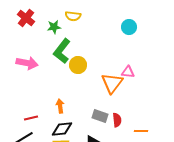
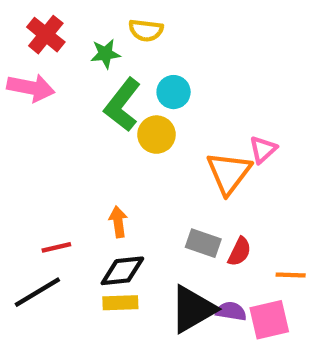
cyan circle: (129, 27) -> (174, 92), moved
pink arrow: (27, 63) -> (31, 88), moved
pink triangle: (128, 72) -> (263, 149), turned -48
red semicircle: (117, 120) -> (240, 252), turned 32

